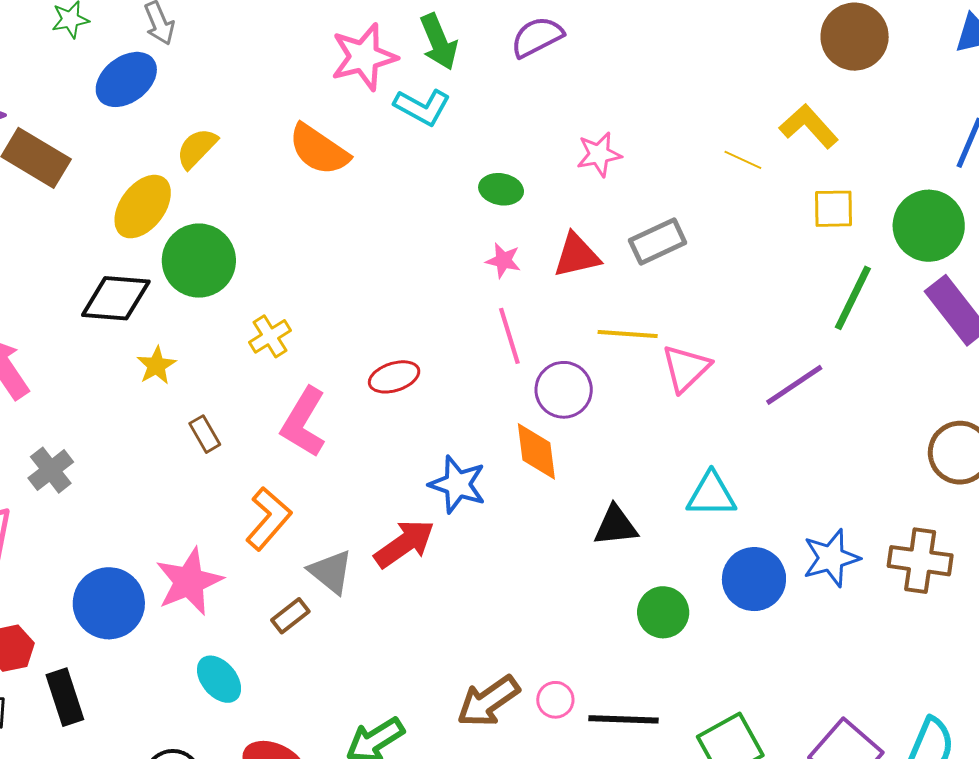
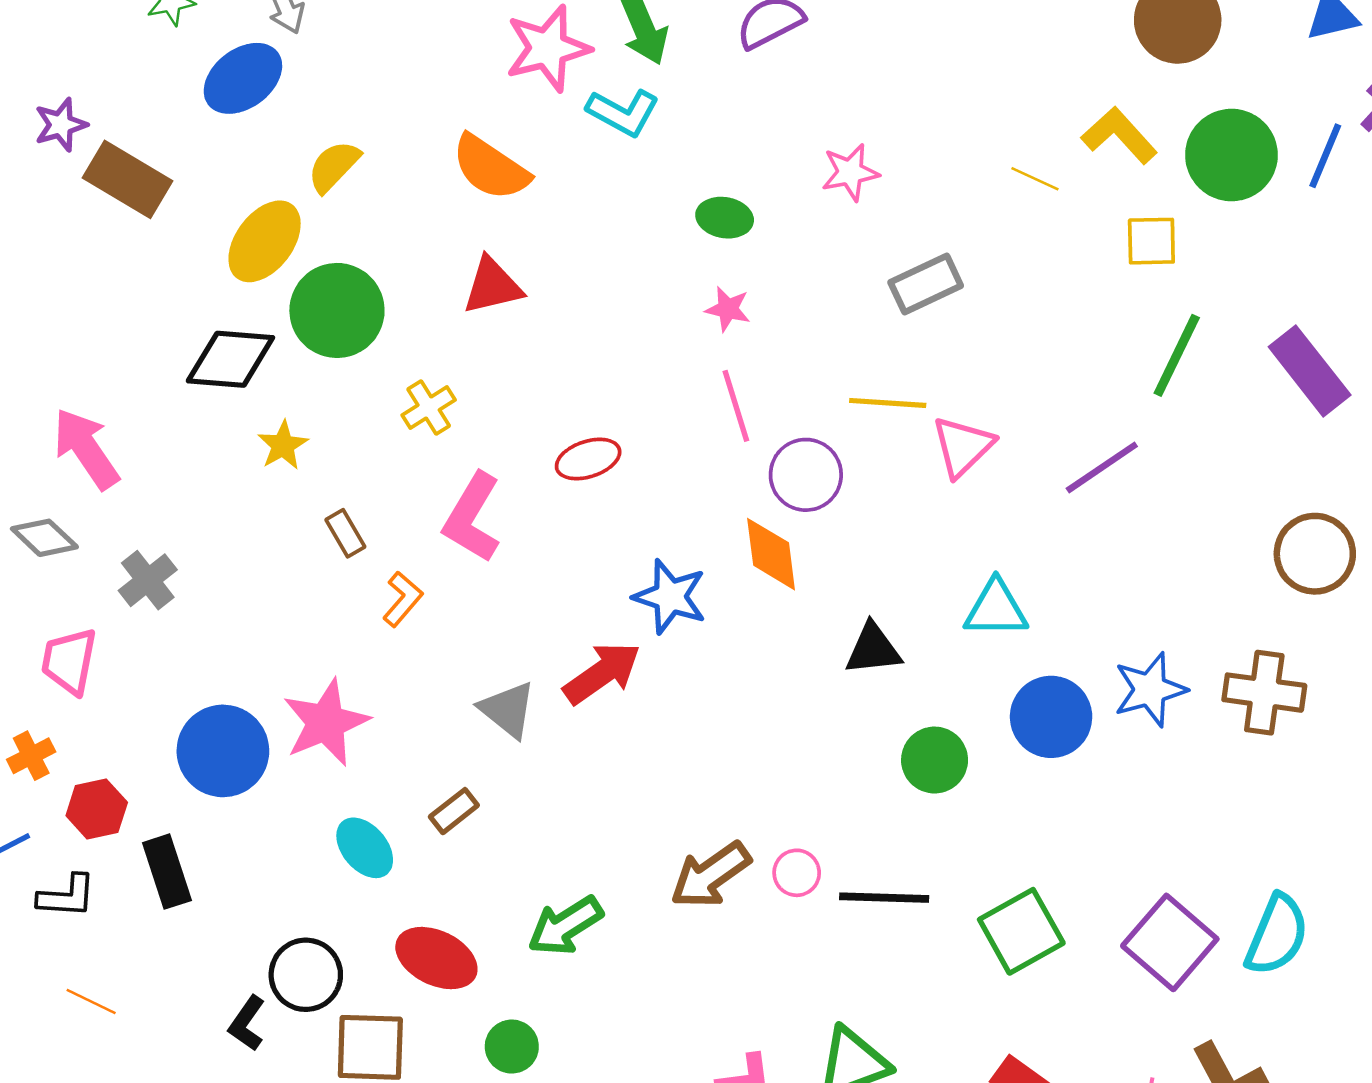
green circle: (929, 226) -> (1231, 155), moved
red triangle: (577, 255) -> (492, 286), moved
orange L-shape: (268, 519) -> (403, 599), moved, size x0.7
brown rectangle: (290, 616) -> (454, 811), moved

